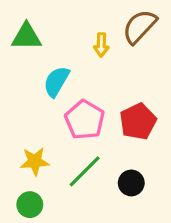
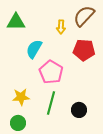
red pentagon: (138, 121) -> (84, 50), moved, turned 30
green line: (85, 171) -> (51, 103), turned -30

